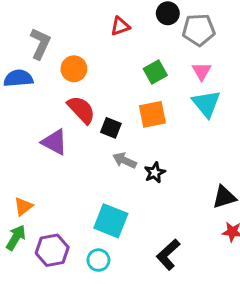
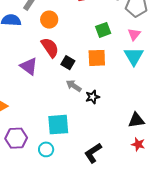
cyan square: (111, 221) -> (58, 125), turned -35

